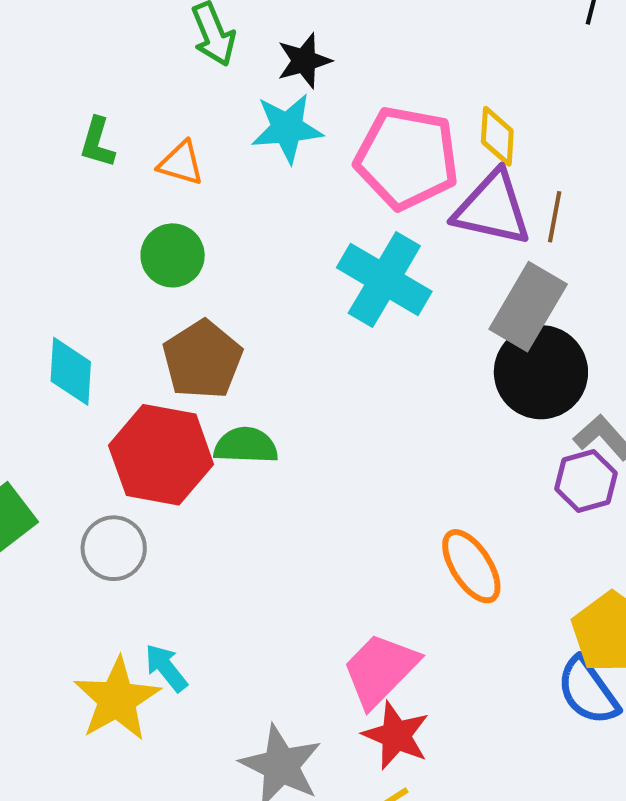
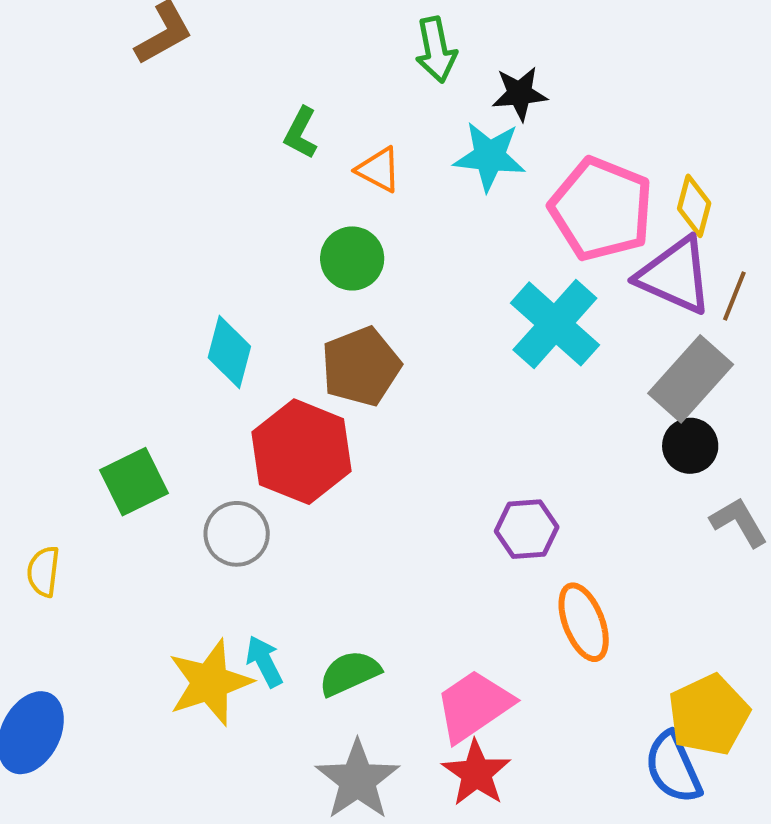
black circle: (541, 372) -> (690, 446), size x0.6
green semicircle: (246, 445) -> (350, 673), moved, turned -38
purple hexagon: (586, 481) -> (527, 529), moved

